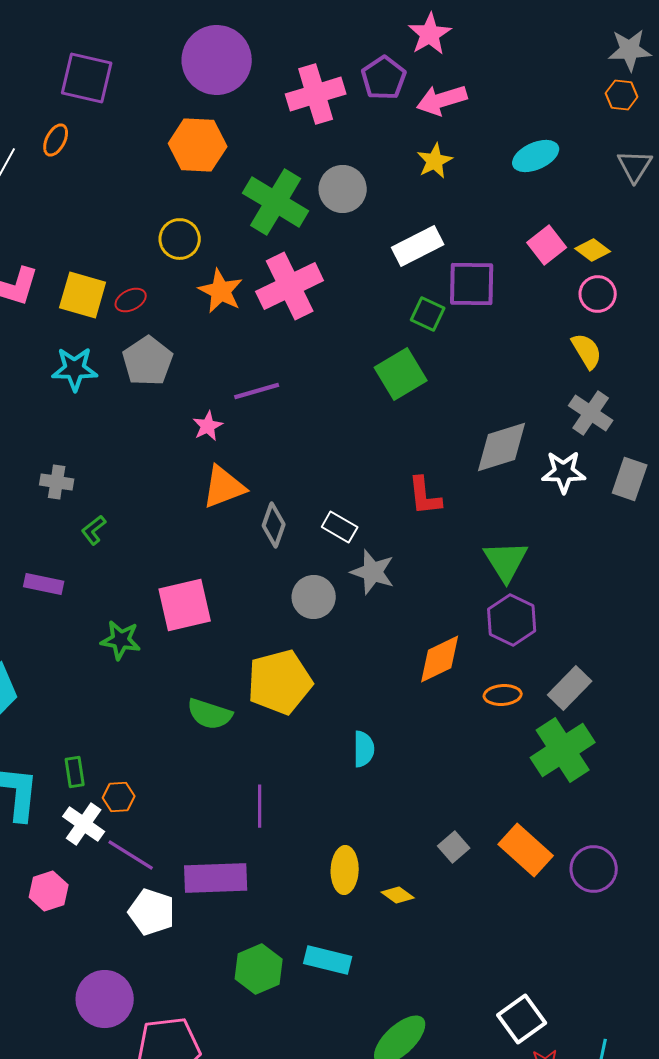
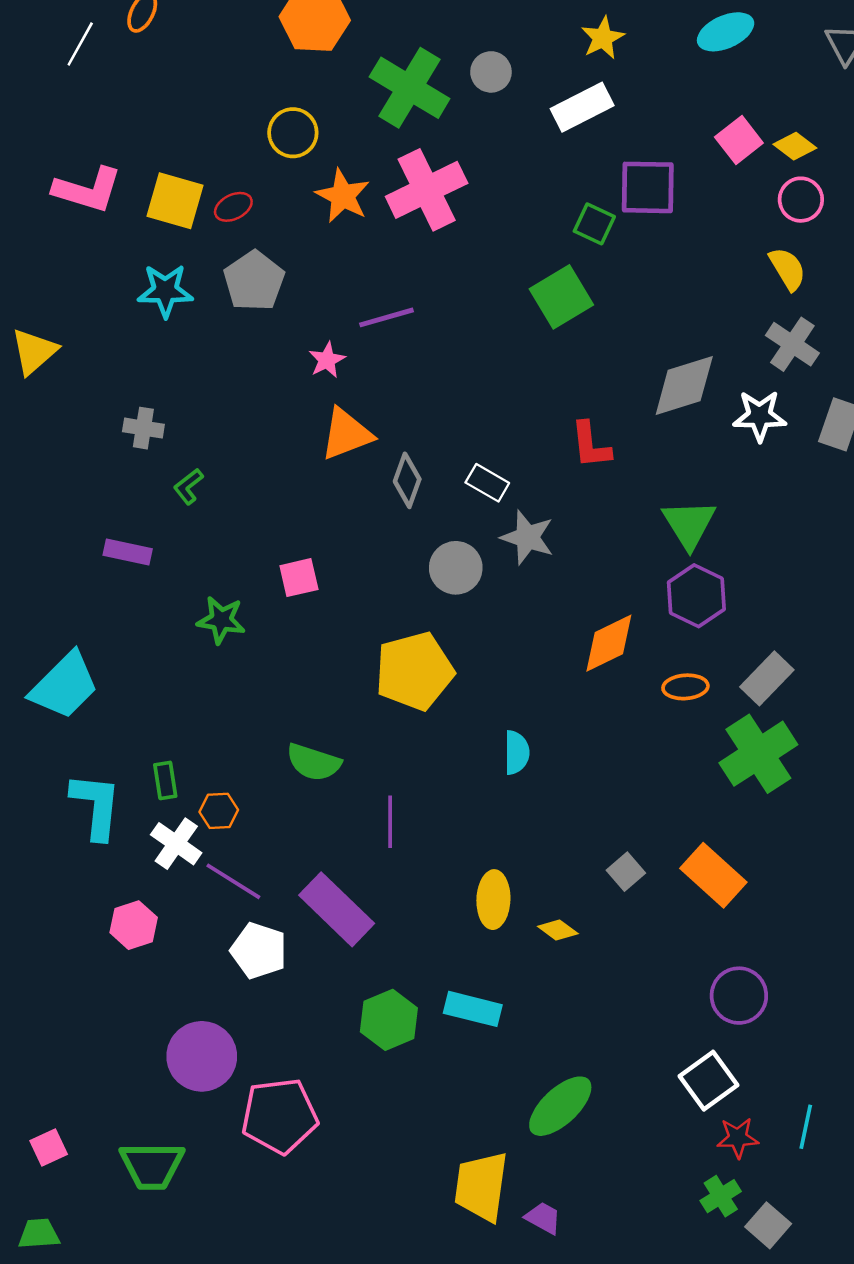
gray circle: (343, 189) -> (491, 72), size x0.7
white rectangle: (418, 246) -> (582, 107), moved
pink square: (185, 605) -> (299, 578), size x0.6
green semicircle: (210, 714) -> (314, 762), moved
purple circle: (594, 869) -> (739, 996), moved
purple rectangle: (216, 878) -> (337, 909), turned 46

